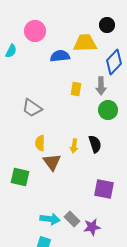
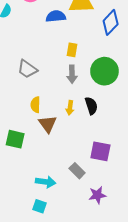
gray arrow: (101, 86) -> (72, 74), moved
green circle: (108, 110) -> (104, 71), size x1.4
gray rectangle: (72, 219) -> (77, 171), moved
purple star: (92, 227) -> (97, 195), moved

